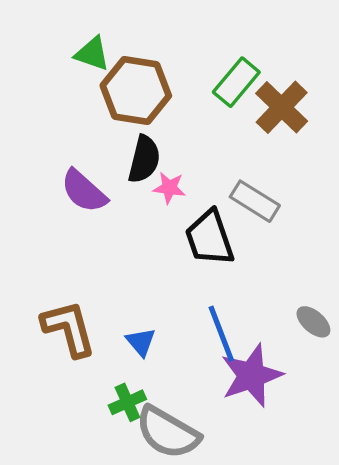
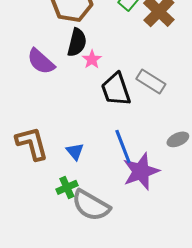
pink star: (169, 188) -> (92, 59), turned 30
gray rectangle: (255, 201) -> (151, 81), moved
gray ellipse: (313, 322) -> (178, 139), turned -65

